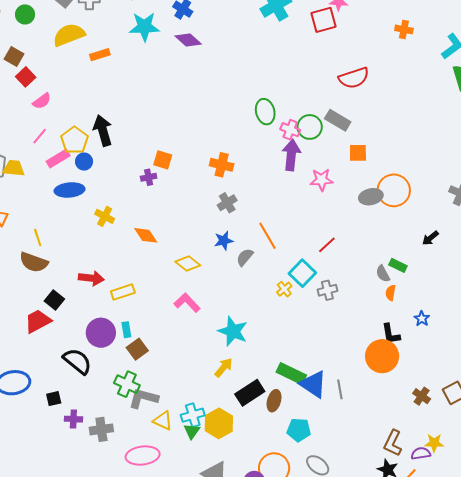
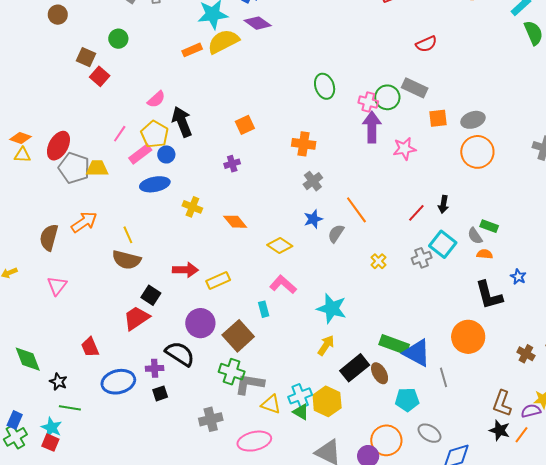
green circle: (25, 14) -> (118, 39), moved
yellow semicircle: (69, 35) -> (223, 41), moved
orange rectangle: (100, 55) -> (192, 50), moved
red semicircle: (354, 78) -> (426, 44), size x0.7
pink semicircle: (42, 101) -> (156, 99), moved
green ellipse: (265, 112) -> (325, 86), moved
orange square: (163, 160) -> (245, 125), moved, turned -36
gray ellipse: (371, 197) -> (473, 120), moved
black arrow: (430, 238) -> (443, 204), moved, turned -36
cyan square: (302, 273) -> (443, 244), moved
orange semicircle: (391, 293) -> (485, 254), turned 91
cyan rectangle: (126, 330) -> (264, 309), moved
black L-shape: (391, 334) -> (489, 295), size x1.4
brown square: (137, 349) -> (238, 336), size x1.4
orange circle: (382, 356) -> (468, 337), moved
gray line: (340, 389) -> (443, 377), moved
brown ellipse: (274, 401) -> (380, 373), turned -40
purple cross: (73, 419) -> (155, 368), moved
green triangle: (192, 431) -> (301, 412), turned -30

